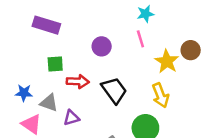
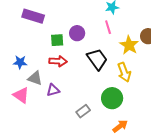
green square: (55, 64) -> (57, 40), moved
black trapezoid: (114, 90) -> (97, 59), moved
blue star: (24, 93) -> (20, 62), moved

